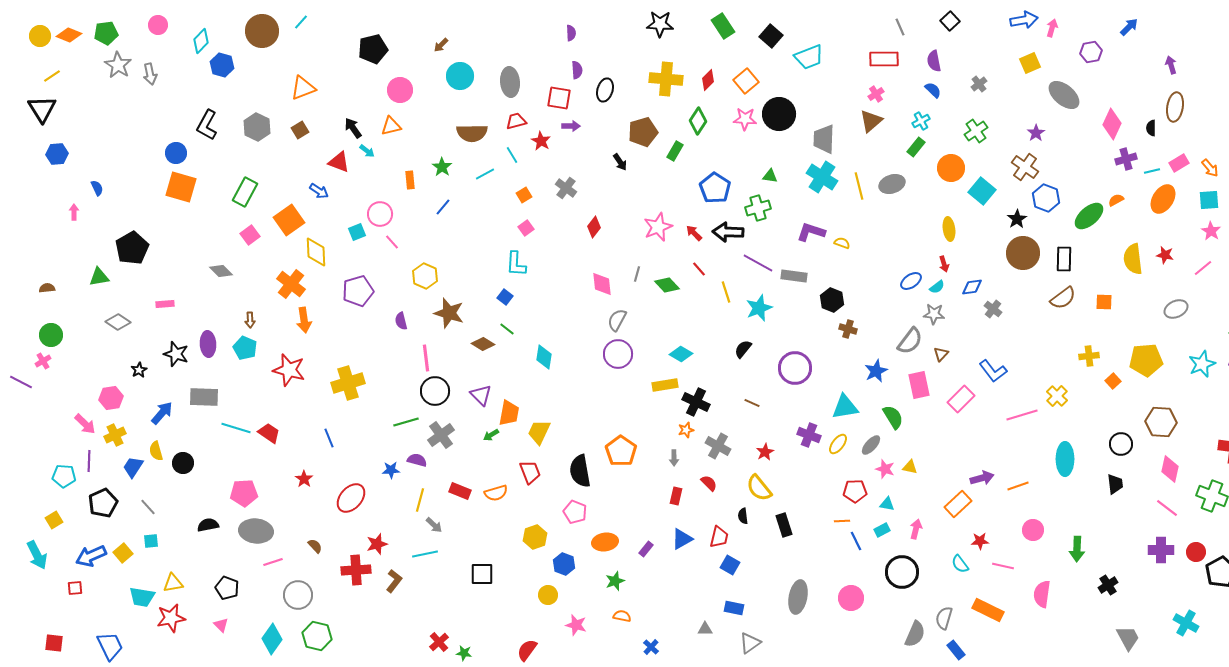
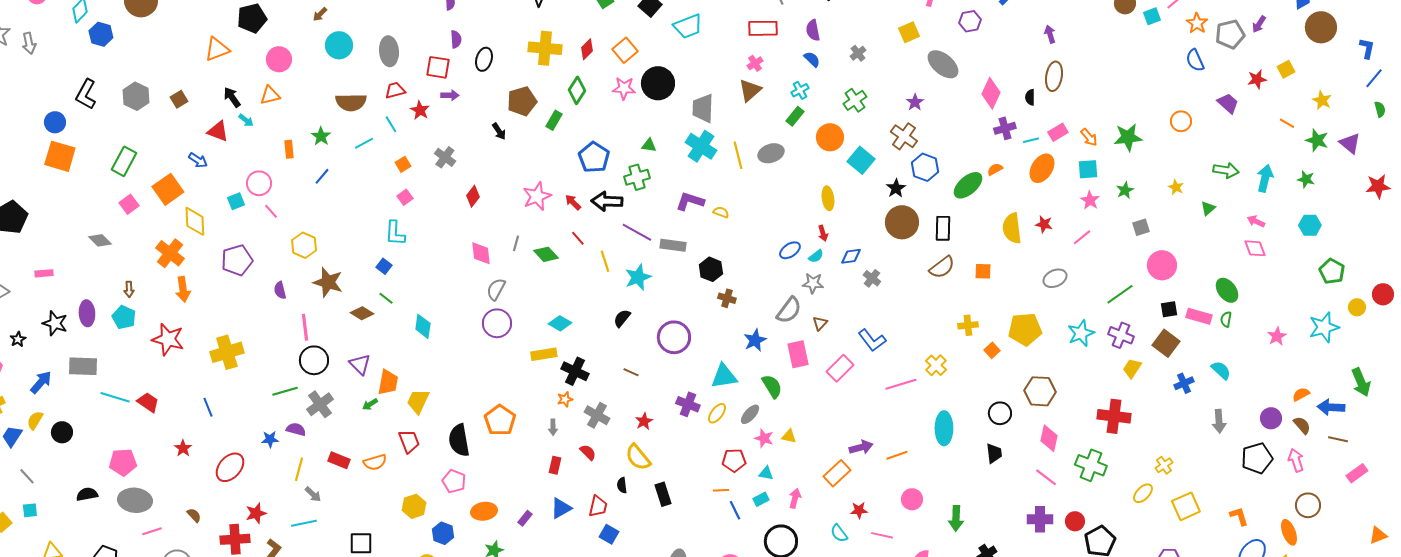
orange triangle: (303, 88) -> (217, 49), moved
yellow semicircle: (156, 451) -> (35, 420), turned 48

